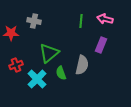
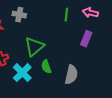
gray semicircle: (82, 65) -> (71, 75), moved

